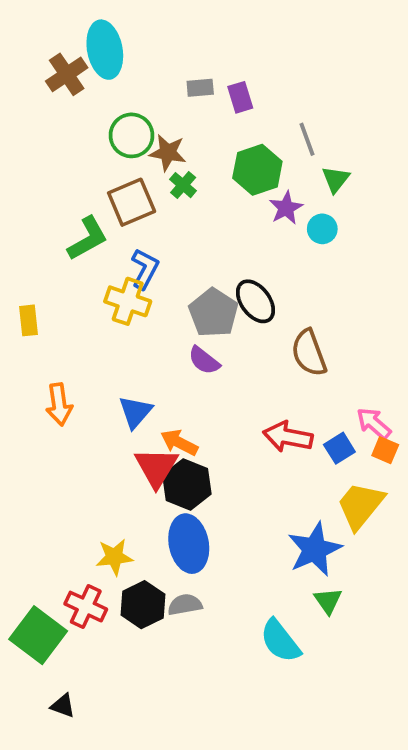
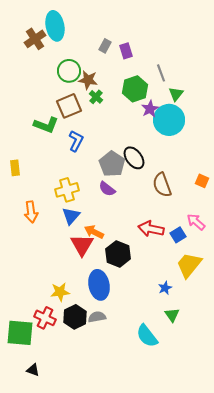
gray rectangle: (200, 88) -> (105, 46), turned -56
cyan circle: (322, 229) -> (169, 120), size x2.0
green L-shape: (88, 238) -> (46, 125), turned 50
yellow cross: (128, 301) -> (67, 190), moved, turned -35
orange square: (385, 450) -> (202, 181), moved
black hexagon: (187, 484) -> (118, 254), moved
blue star: (315, 549) -> (165, 288), size x0.5
green square: (38, 635) -> (20, 333), turned -32

